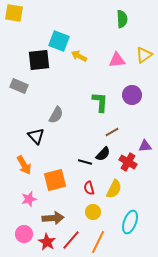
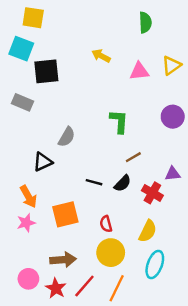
yellow square: (14, 13) -> (33, 18), moved
cyan square: (59, 41) -> (21, 49), moved
yellow arrow: (79, 56) -> (101, 56), moved
purple circle: (132, 95) -> (173, 117), moved
black triangle: (36, 136) -> (43, 162), turned 48
black line: (85, 162) -> (94, 182), moved
yellow semicircle: (114, 189) -> (148, 231), moved
pink star: (29, 199) -> (26, 223), moved
yellow circle: (93, 212) -> (111, 253), size x1.5

